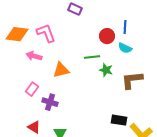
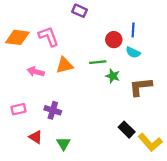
pink arrow: (34, 56) -> (36, 72), moved
orange triangle: (61, 70) -> (65, 65), moved
pink rectangle: (32, 89) -> (18, 109), moved, turned 40
black rectangle: (119, 120) -> (127, 130), turned 35

